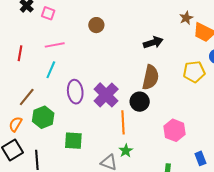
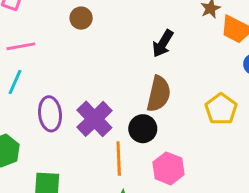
black arrow: (153, 42) -> (163, 44), turned 138
yellow pentagon: (194, 72) -> (221, 109), moved, turned -30
pink hexagon: (175, 130) -> (168, 168), moved

